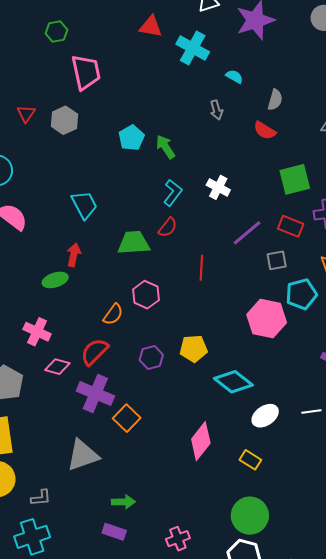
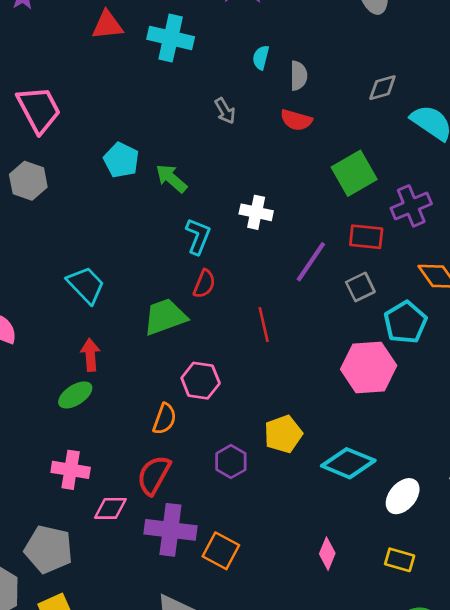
cyan semicircle: (234, 77) -> (261, 58), moved, turned -90
cyan pentagon: (131, 138) -> (121, 160), moved
pink diamond: (201, 441) -> (327, 554), size x0.6

